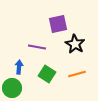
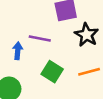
blue arrow: (19, 67) -> (18, 51), moved

